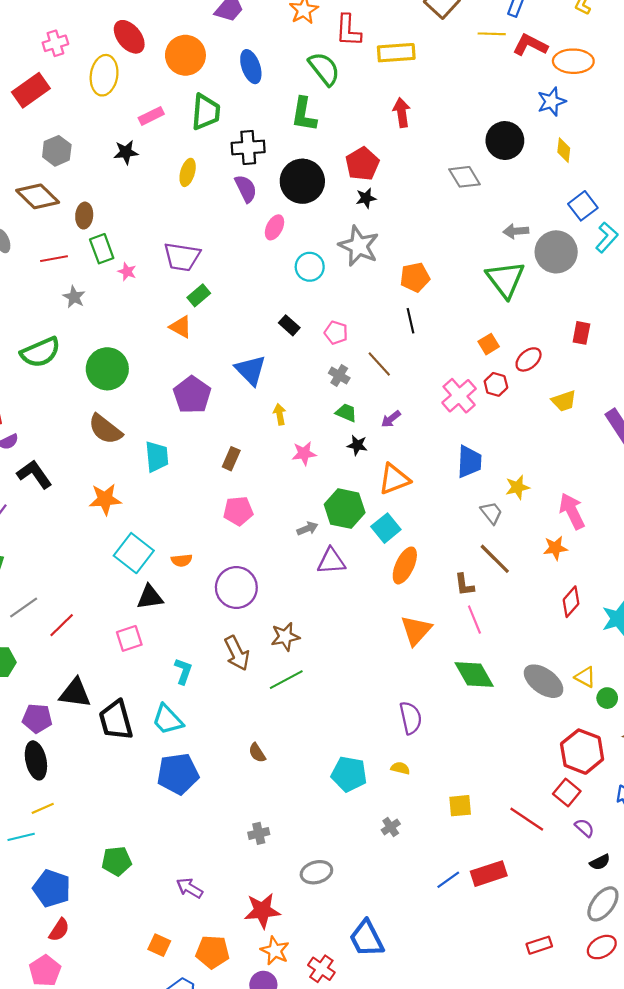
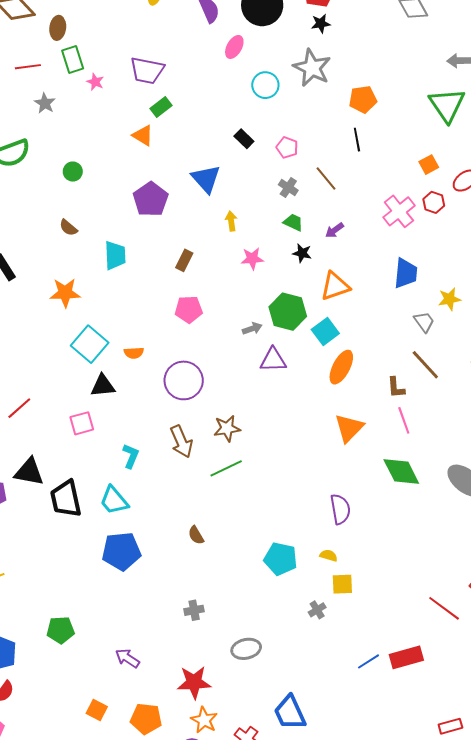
green circle: (107, 369) -> (73, 172), size x0.5
brown semicircle: (105, 429) -> (68, 228), size x0.6
yellow square: (460, 806) -> (342, 584), moved

